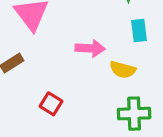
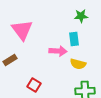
cyan rectangle: (139, 30) -> (74, 39), moved

